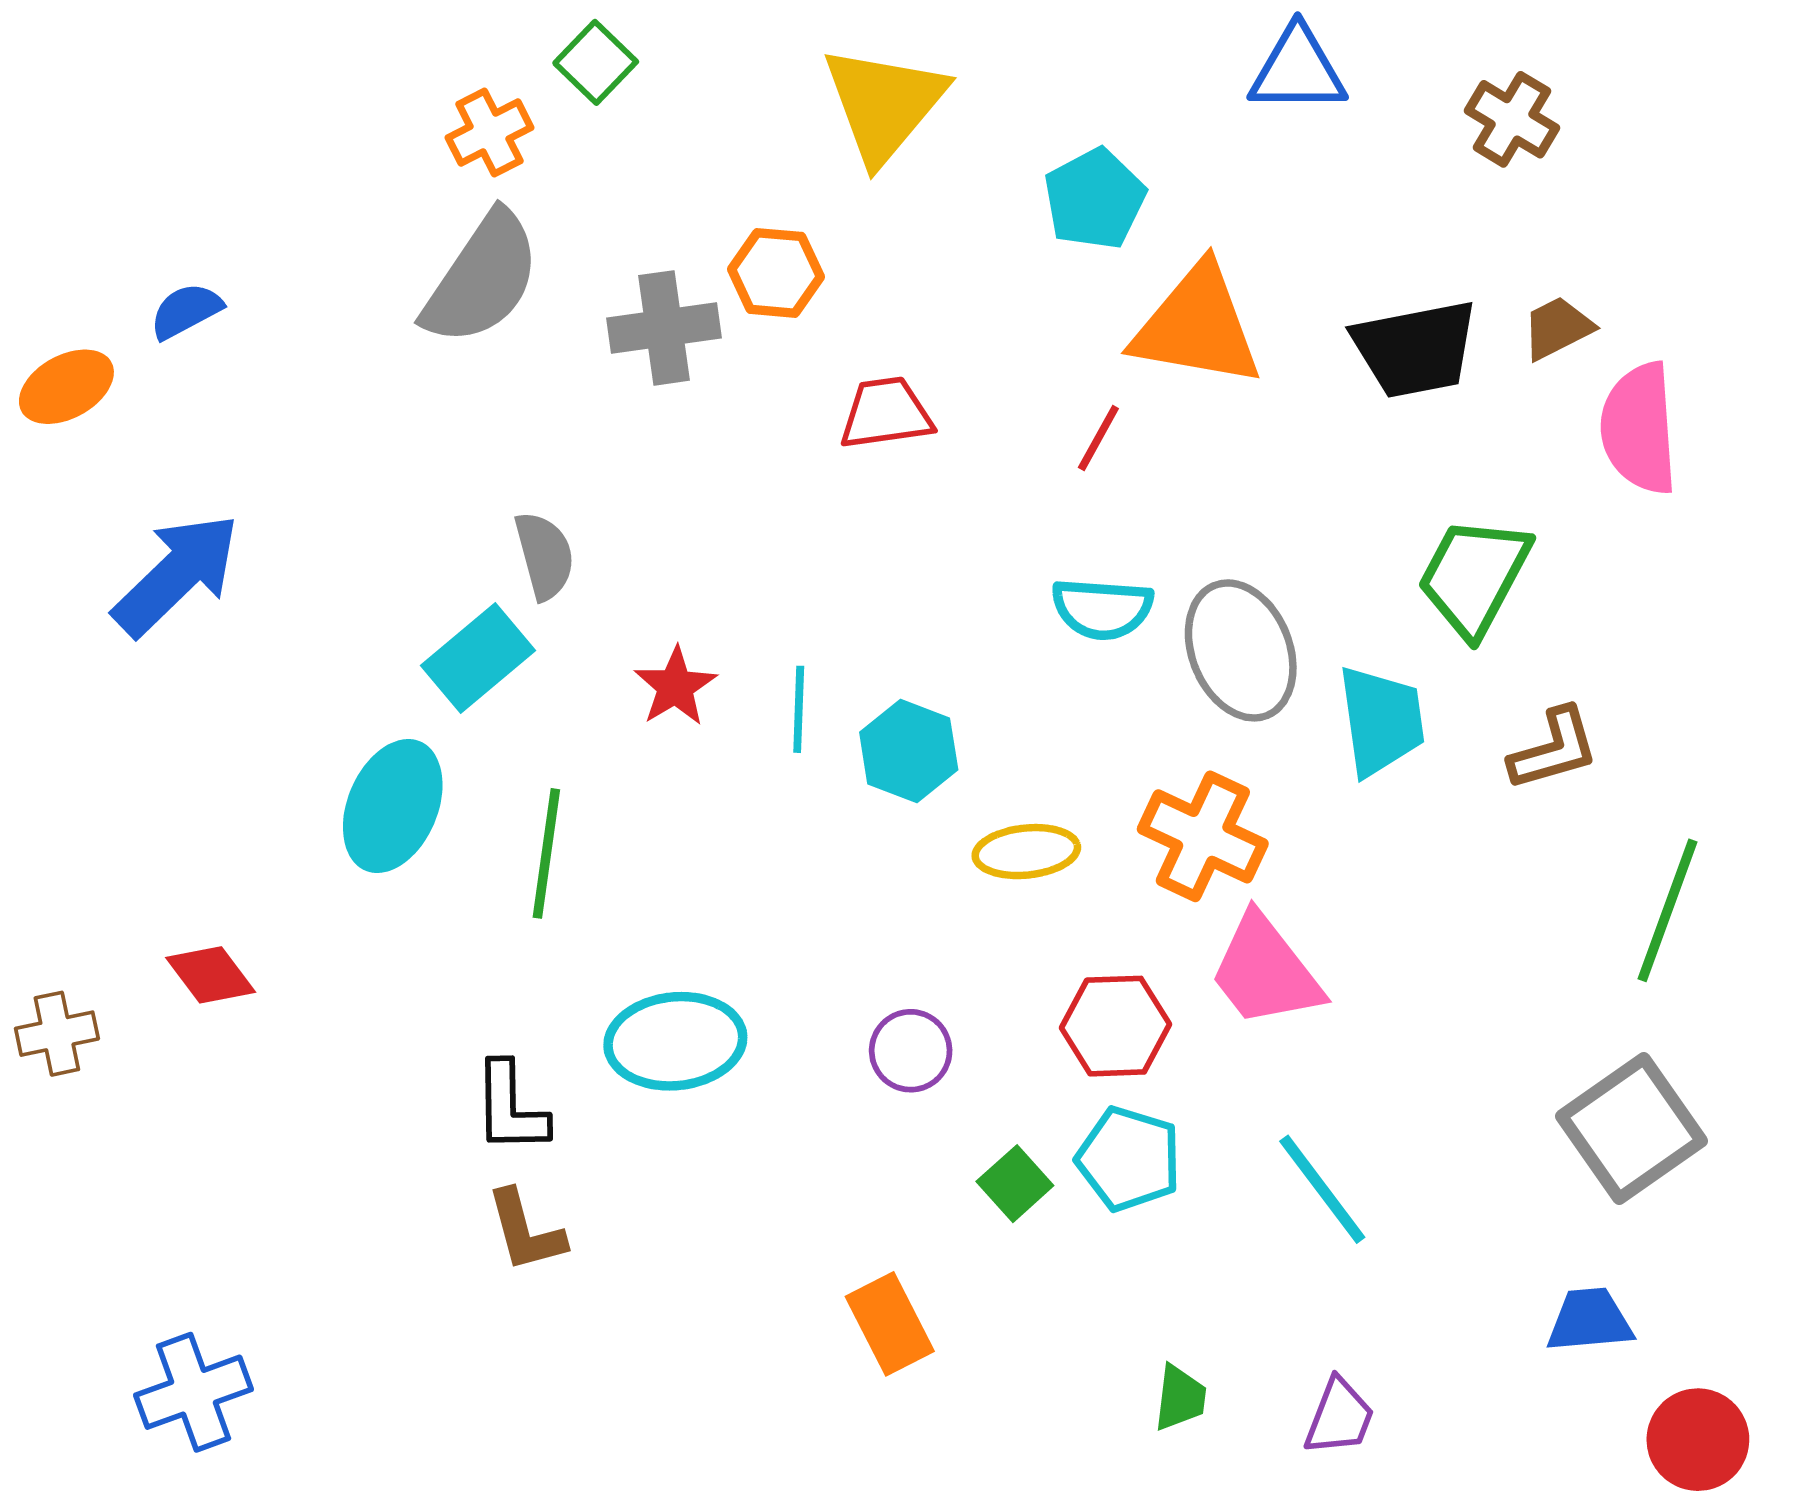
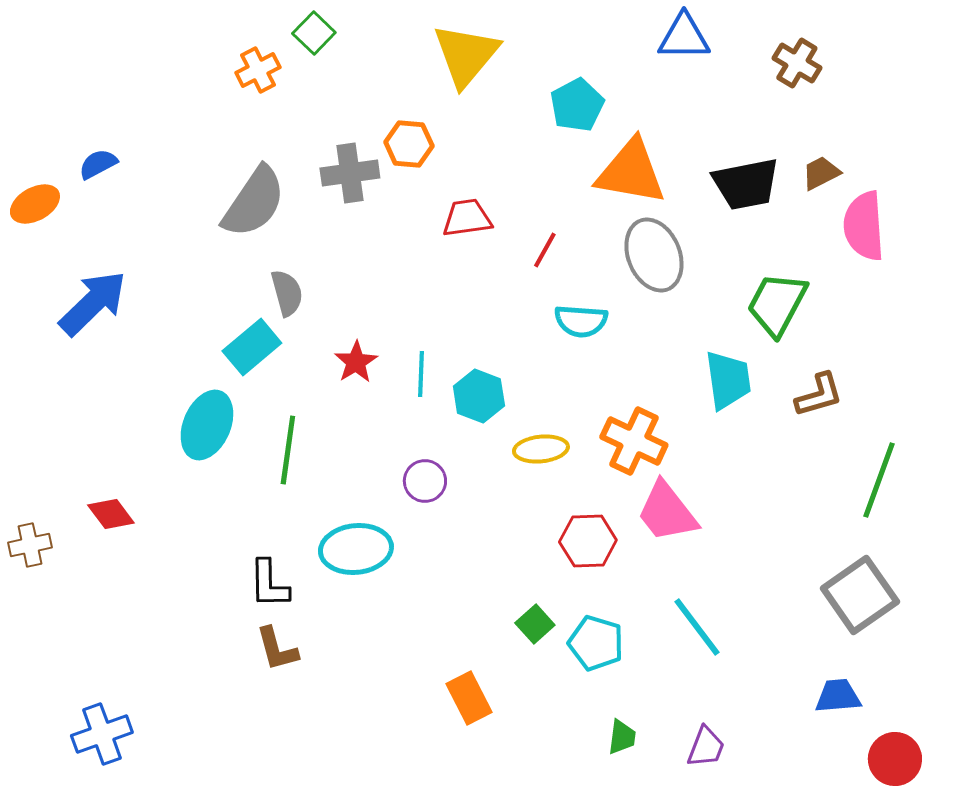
gray semicircle: (482, 279) -> (254, 202), moved
red line: (1098, 438) -> (545, 250), moved
gray ellipse: (1241, 650) -> (654, 255), moved
purple circle: (911, 1051) -> (425, 481), moved
cyan pentagon: (1129, 1159) -> (596, 643), moved

